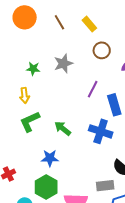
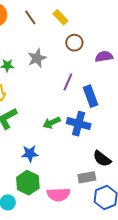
green arrow: (63, 128) -> (52, 123), moved, turned -60

